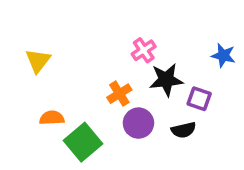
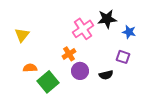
pink cross: (144, 50) -> (83, 29), size x1.5
black star: (166, 80) -> (107, 19), moved
purple square: (199, 99) -> (123, 57), moved

